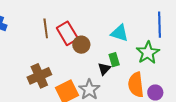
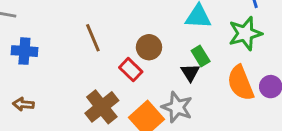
red rectangle: (67, 33) -> (131, 70), moved, size x0.7
green star: (148, 53) -> (245, 34), turned 30

